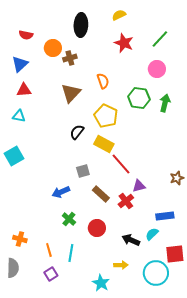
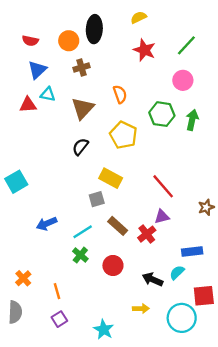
orange circle: (53, 48) -> (69, 41), moved
blue triangle: (20, 64) -> (37, 70), moved
cyan triangle: (19, 116) -> (48, 94), moved
black semicircle: (77, 132) -> (80, 147), moved
yellow rectangle: (104, 144) -> (111, 178), moved
red line: (121, 164) -> (163, 186), moved
blue arrow: (61, 192) -> (47, 224), moved
orange cross: (20, 239) -> (23, 278), turned 32
cyan line: (71, 253) -> (83, 232), moved, turned 48
cyan star: (101, 283) -> (104, 330), moved

